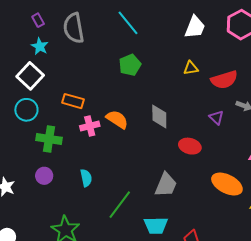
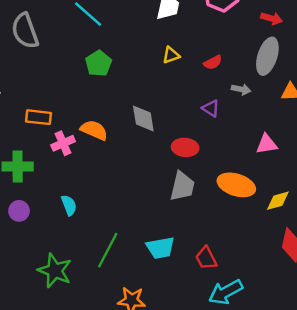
red semicircle: (224, 80) -> (213, 62), size x0.6
gray trapezoid: (166, 185) -> (182, 186), moved
green line: (120, 205) -> (108, 250), moved

